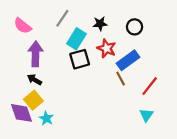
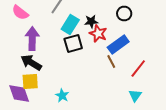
black star: (100, 24) -> (91, 22), moved
black arrow: (34, 80) -> (31, 62), size x1.5
yellow square: (33, 100) -> (30, 82), turned 36
cyan star: (46, 118) -> (62, 96), moved

